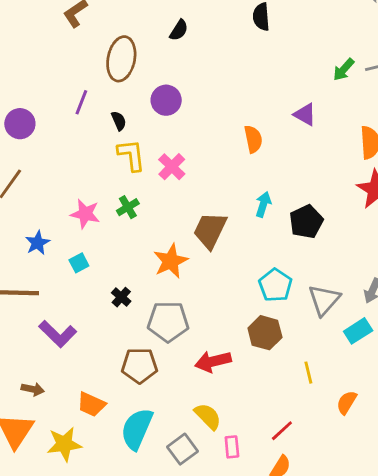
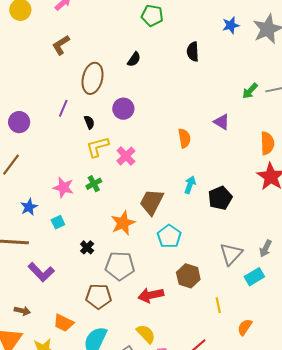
yellow L-shape: (131, 155) -> (98, 147), turned -100
cyan pentagon: (275, 285) -> (169, 236), moved

